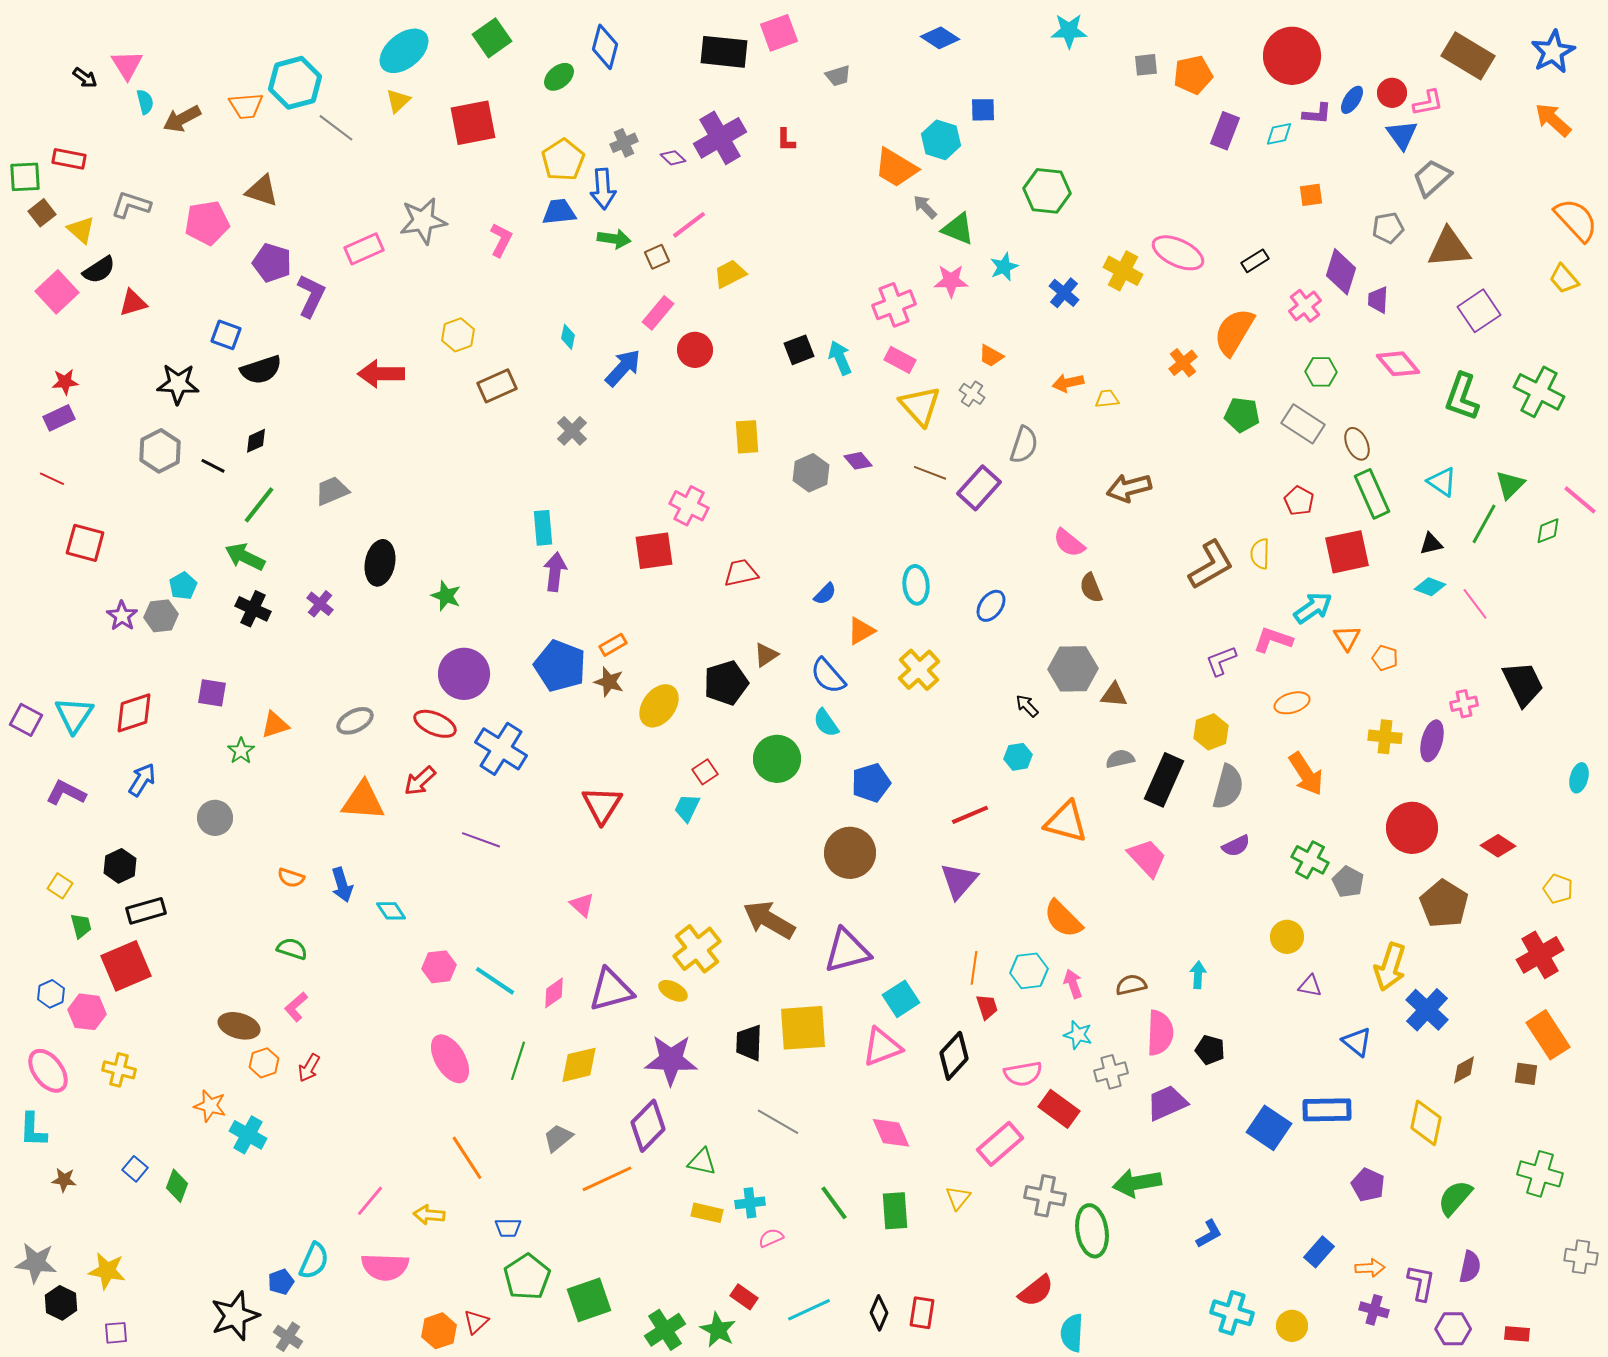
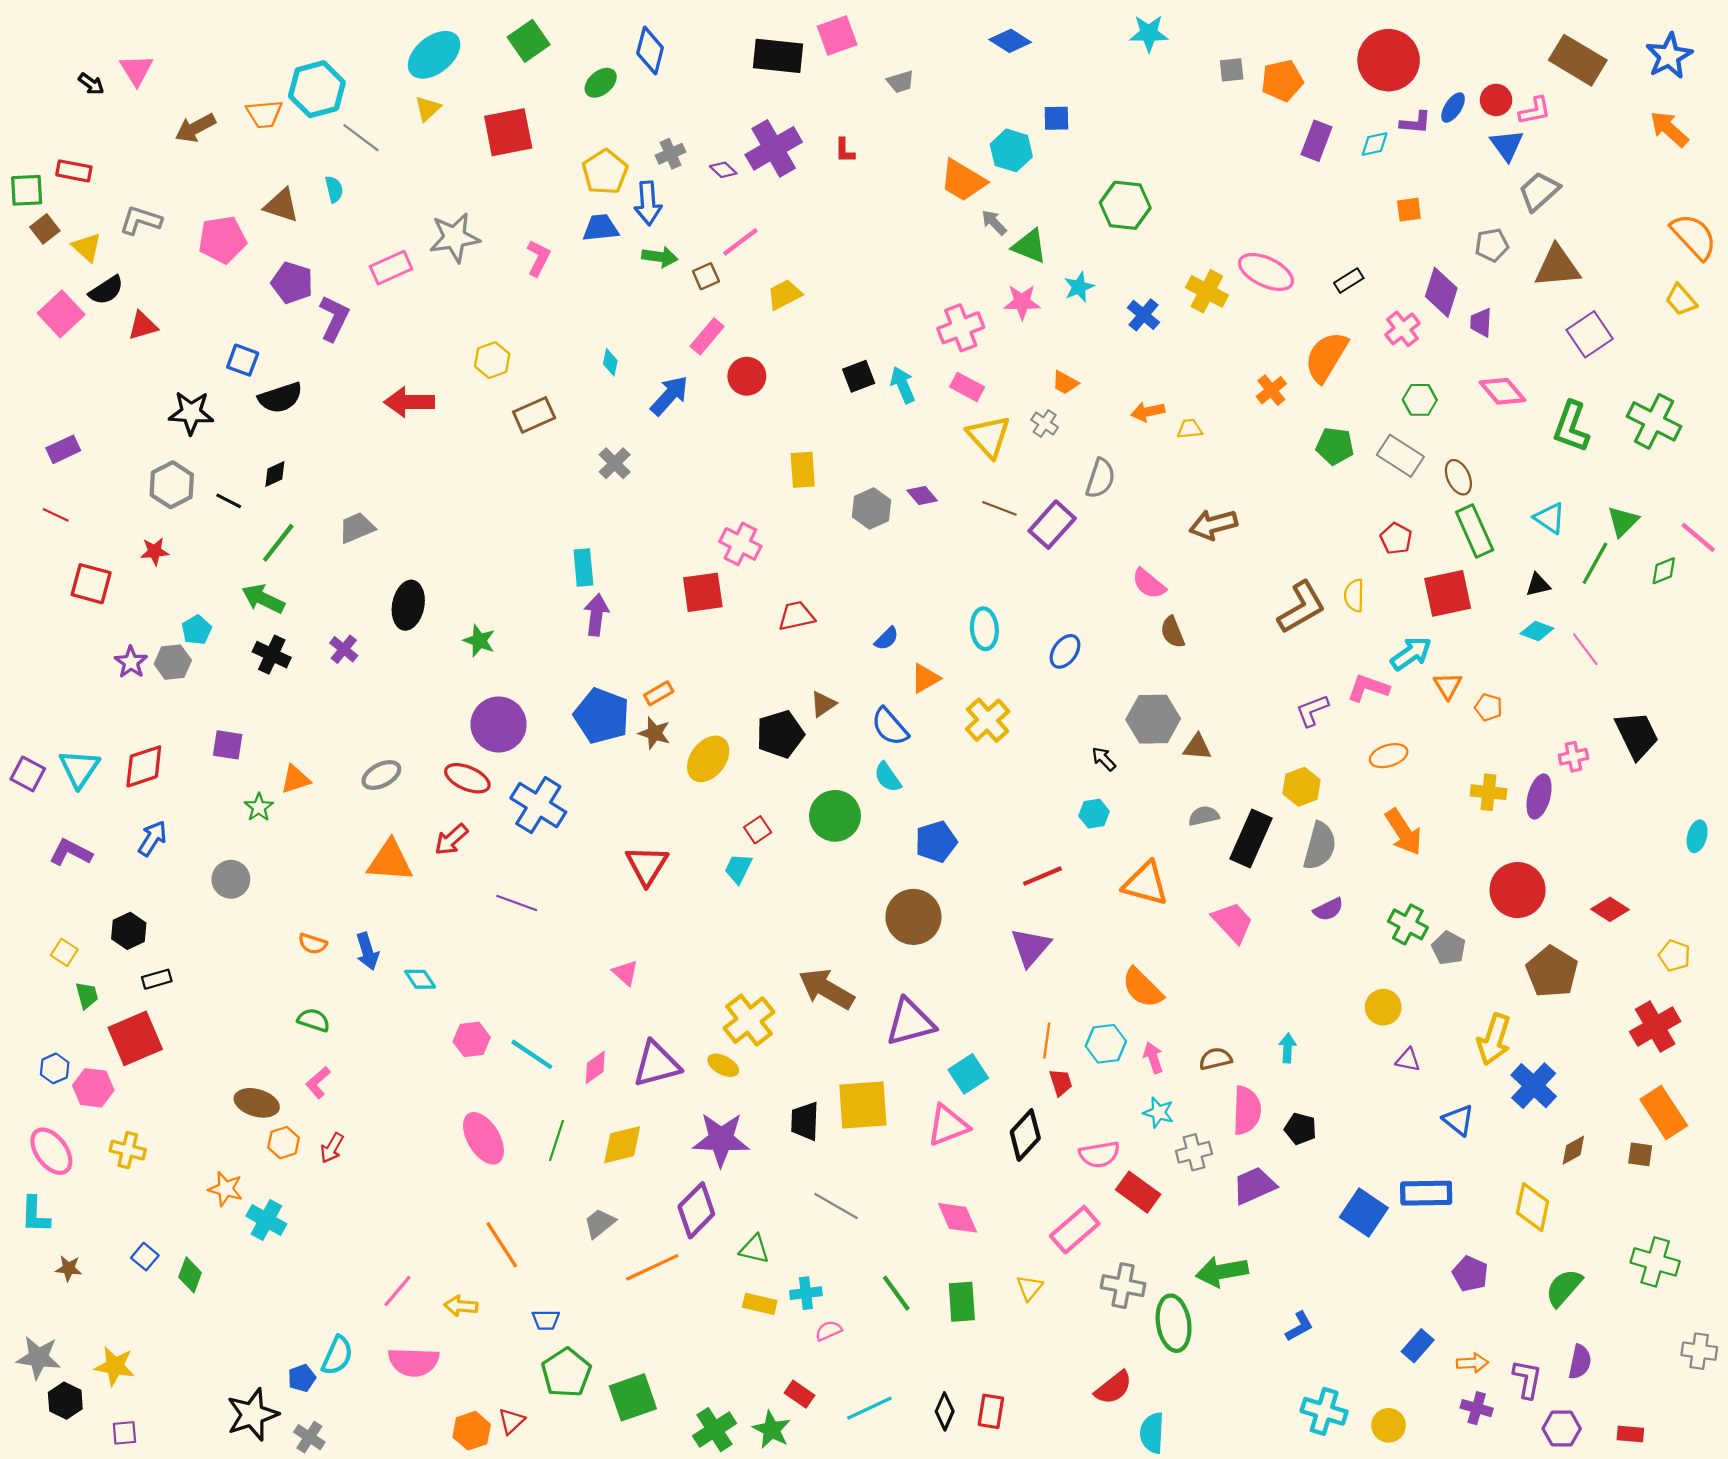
cyan semicircle: (145, 102) -> (334, 189), moved
red star: (65, 382) -> (155, 551), moved
black rectangle: (146, 911) -> (157, 979), size x0.7

